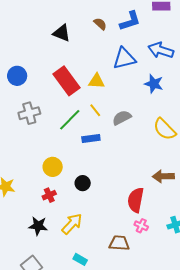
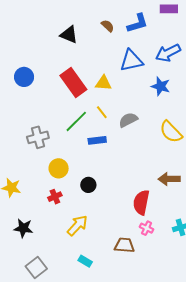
blue arrow: (161, 50) -> (168, 53), turned -45
gray cross: (29, 113) -> (38, 137), moved
black star: (38, 226) -> (23, 228), moved

